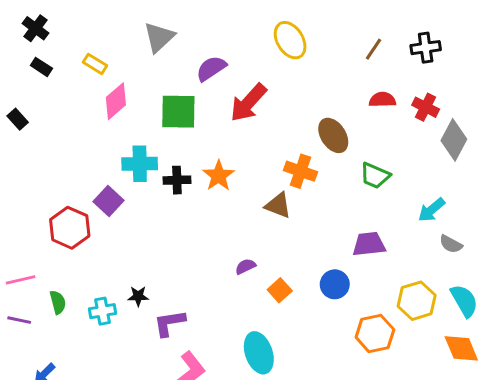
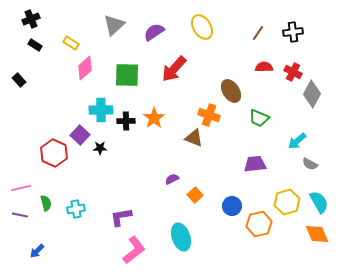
black cross: (35, 28) -> (31, 19), turned 30
purple semicircle: (211, 68) -> (154, 32), moved
blue circle: (335, 284) -> (232, 206), moved
black star: (138, 296) -> (100, 148), moved

